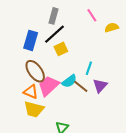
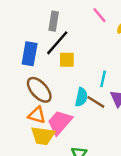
yellow square: (61, 49) -> (67, 60), turned 32
cyan semicircle: (69, 81) -> (81, 97), turned -35
pink trapezoid: (49, 86) -> (60, 122), moved

